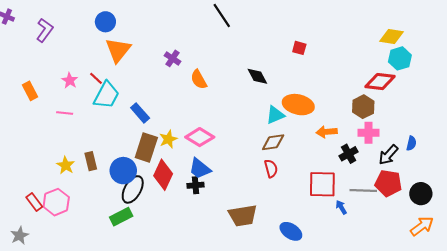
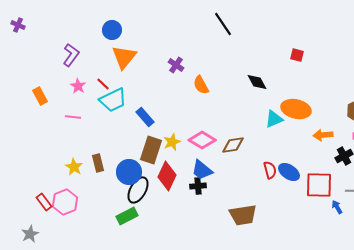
purple L-shape: (45, 30) -> (71, 55), moved
cyan trapezoid: (106, 95) -> (113, 100), turned 36
brown diamond: (273, 142) -> (233, 145), moved
blue ellipse: (291, 231) -> (289, 172), moved

